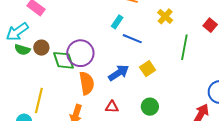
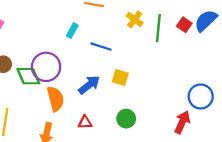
cyan rectangle: (117, 22) -> (72, 31), moved
green line: (184, 47) -> (158, 28), moved
yellow square: (148, 69) -> (120, 78), turned -35

